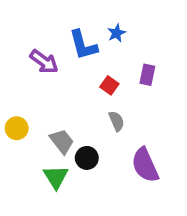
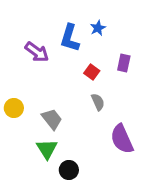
blue L-shape: (83, 45) -> (70, 38), turned 32
black circle: (87, 158) -> (69, 170), moved

